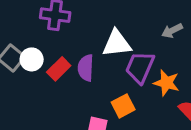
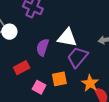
red rectangle: (59, 69) -> (22, 68), moved
orange star: (166, 83) -> (90, 83), moved

